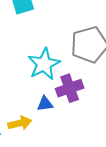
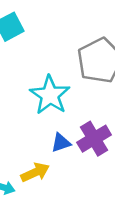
purple cross: (70, 88) -> (94, 139), moved

